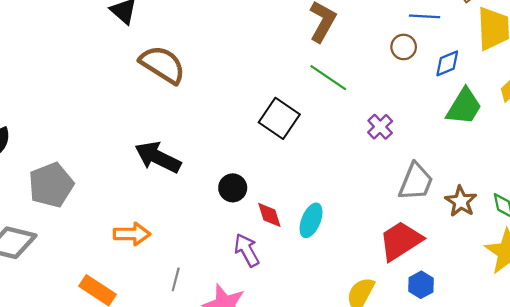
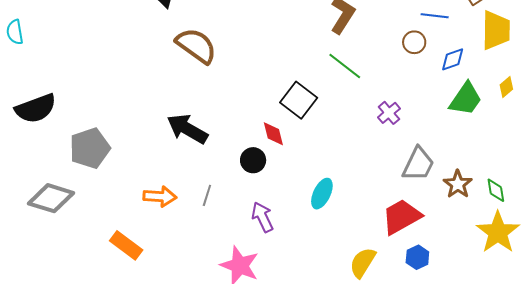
red diamond: (269, 215) -> (273, 134), moved
gray line: (176, 279) -> (207, 195), moved

